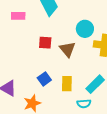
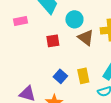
cyan circle: (85, 29) -> (74, 19), moved
brown triangle: (67, 49) -> (86, 38), moved

